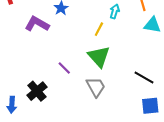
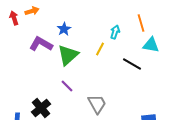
green triangle: (99, 56) -> (68, 55), moved, turned 30
black line: (144, 77) -> (132, 64), moved

